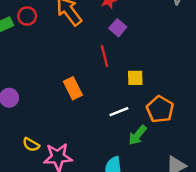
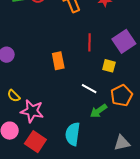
purple square: (118, 28) -> (124, 41), moved, size x1.6
white line: (119, 112) -> (89, 89), turned 35

